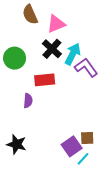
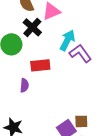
black cross: (52, 49) -> (32, 27), moved

